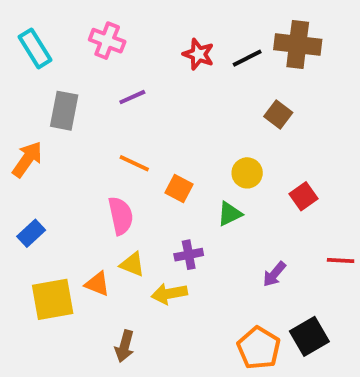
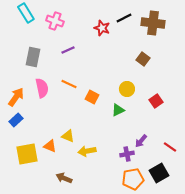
cyan rectangle: (35, 48) -> (26, 13), moved
black line: (247, 58) -> (124, 18), moved
orange arrow: (27, 159) -> (16, 97), moved
pink semicircle: (121, 216) -> (42, 88), moved
purple cross: (189, 255) -> (127, 154), moved
red line: (341, 260) -> (170, 147), moved, turned 32
brown arrow: (125, 346) -> (64, 178), turned 98
orange pentagon: (259, 348) -> (133, 179), turned 30

